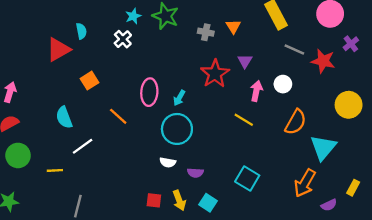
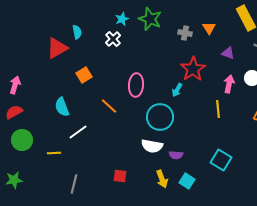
purple triangle: (245, 61) -> (228, 53), moved, turned -40
cyan arrow: (179, 98) -> (177, 90), moved
yellow line: (244, 120) -> (218, 109), turned 54
white semicircle: (168, 162) -> (152, 146), size x1.5
red square: (154, 200) -> (120, 176), moved

